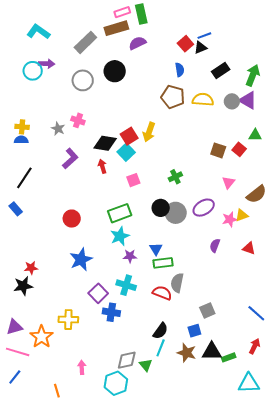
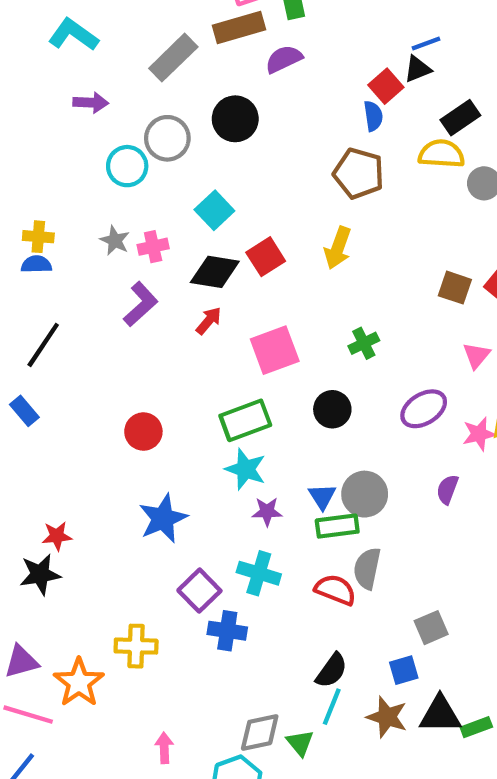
red square: (185, 44) -> (386, 86), moved
cyan circle: (33, 71) -> (127, 166), moved
yellow semicircle: (203, 100) -> (441, 154), moved
pink cross: (78, 120) -> (153, 247), moved, turned -32
yellow arrow: (149, 132) -> (338, 248), moved
cyan square: (126, 152) -> (214, 210), moved
red arrow: (102, 166) -> (209, 321), turned 56
pink square: (133, 180) -> (275, 350), size x1.6
gray circle: (176, 213) -> (365, 494), moved
cyan star: (120, 236) -> (246, 469), turned -30

